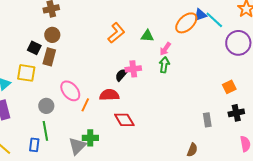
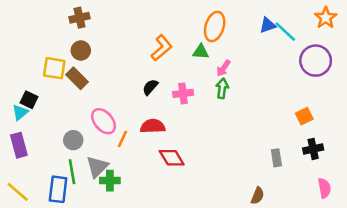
orange ellipse: (186, 23) -> (215, 27), moved, turned -30
black square: (34, 48) -> (29, 100), moved
brown rectangle: (49, 57) -> (77, 78), turned -60
yellow square: (26, 73) -> (54, 68), moved
black semicircle: (121, 75) -> (150, 87), moved
green cross: (90, 138) -> (110, 181), moved
blue rectangle: (34, 145) -> (58, 189), size x1.5
gray triangle: (77, 146) -> (97, 167), moved

